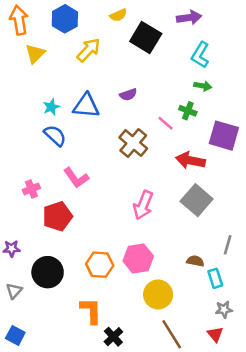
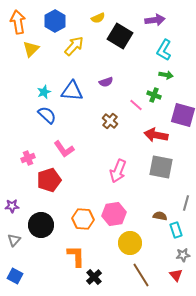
brown cross: (133, 143) -> (110, 121), size x0.7
gray square: (197, 200) -> (161, 167), turned -30

